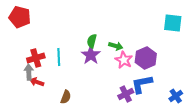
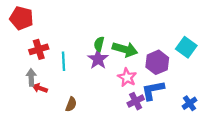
cyan square: (173, 23) -> (186, 47), moved, turned 30
green arrow: (116, 46) -> (125, 49), size x1.6
red cross: (36, 58) -> (39, 49), moved
pink star: (124, 60) -> (127, 77), moved

